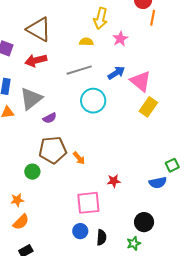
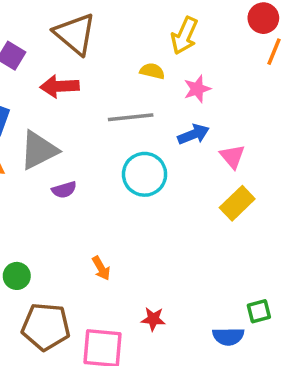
pink star: (120, 39) -> (197, 89), moved
pink triangle: (141, 81) -> (232, 156), size x0.7
brown pentagon: (53, 150) -> (46, 327), moved

